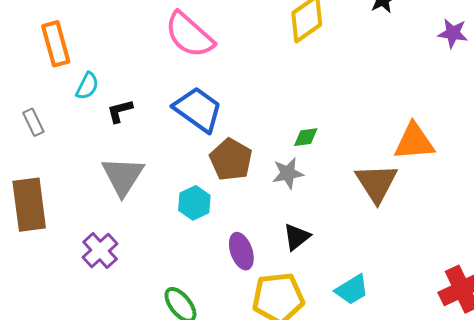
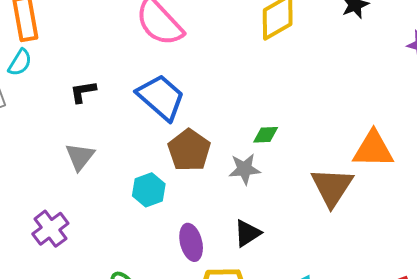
cyan semicircle: (87, 86) -> (20, 63), moved
gray triangle: (123, 176) -> (80, 157), size x0.7

